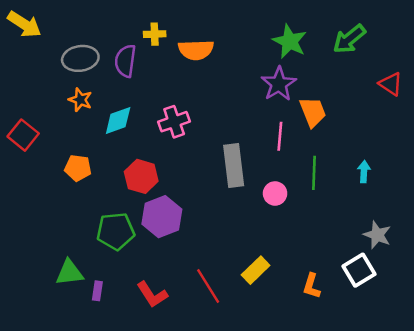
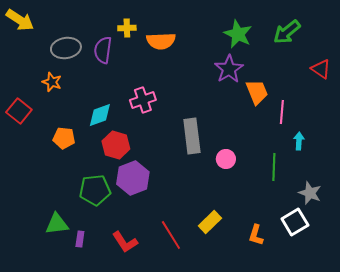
orange star: (80, 100) -> (52, 82), moved
cyan diamond: (118, 120) -> (100, 115), moved
pink line: (280, 136) -> (282, 112), moved
green line: (314, 173) -> (274, 167), moved

